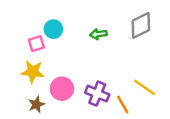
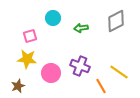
cyan circle: (53, 29) -> (53, 18), moved
purple cross: (97, 94) -> (80, 66), moved
brown star: (36, 104) -> (18, 86), moved

